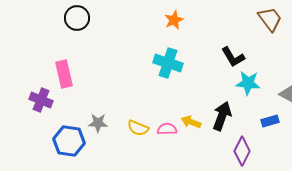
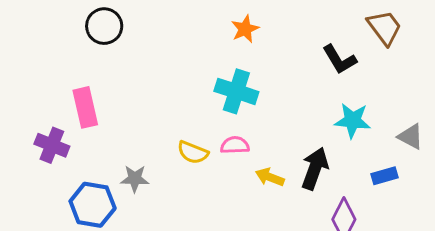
black L-shape: (233, 57) -> (339, 59), moved
yellow semicircle: (138, 128) -> (193, 152), moved
pink semicircle: (167, 129) -> (235, 145), moved

